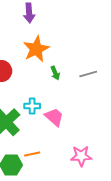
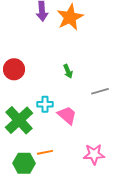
orange star: (36, 49) -> (70, 17), moved
gray line: (88, 74) -> (100, 91), moved

